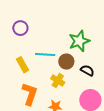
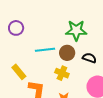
green star: (79, 41) -> (76, 30), turned 30
yellow rectangle: (23, 65) -> (19, 72), moved

